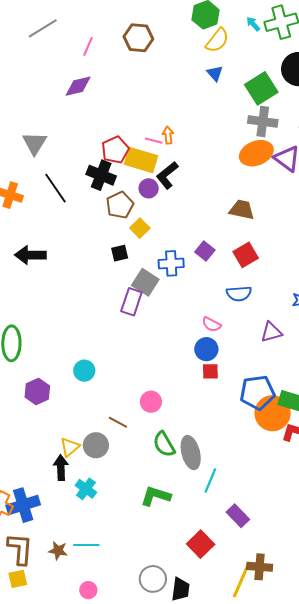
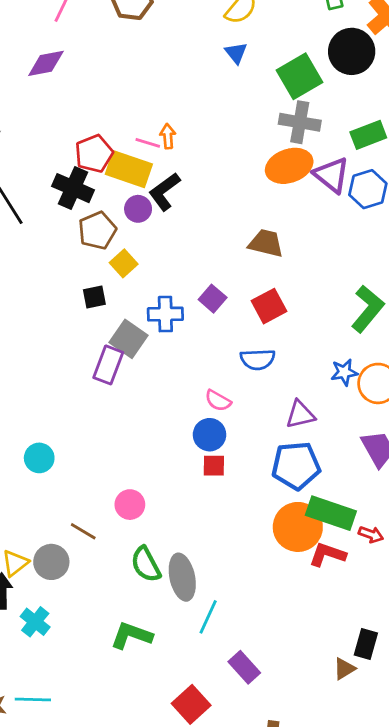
blue pentagon: (257, 393) -> (296, 466), moved

